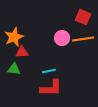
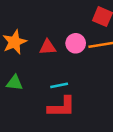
red triangle: (22, 52) -> (48, 47), moved

